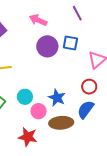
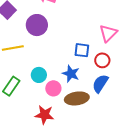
blue square: (70, 43) -> (82, 50), moved
purple circle: (47, 46) -> (37, 25), moved

